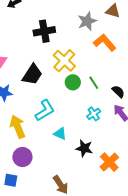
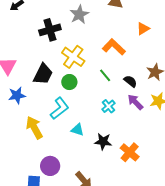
gray star: (87, 21) -> (79, 14), moved
orange L-shape: (105, 42) -> (114, 47), moved
green circle: (73, 82) -> (69, 82), moved
purple circle: (22, 157) -> (50, 166), moved

